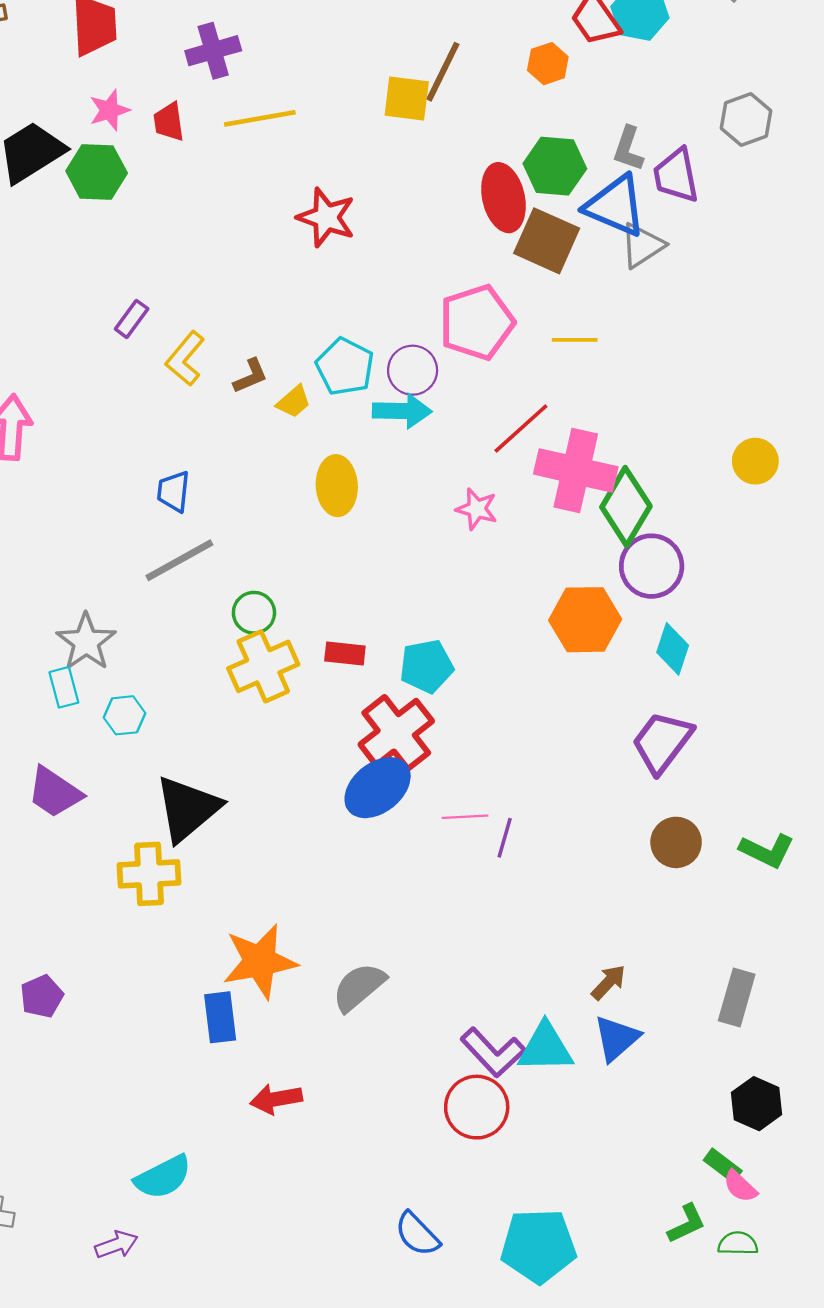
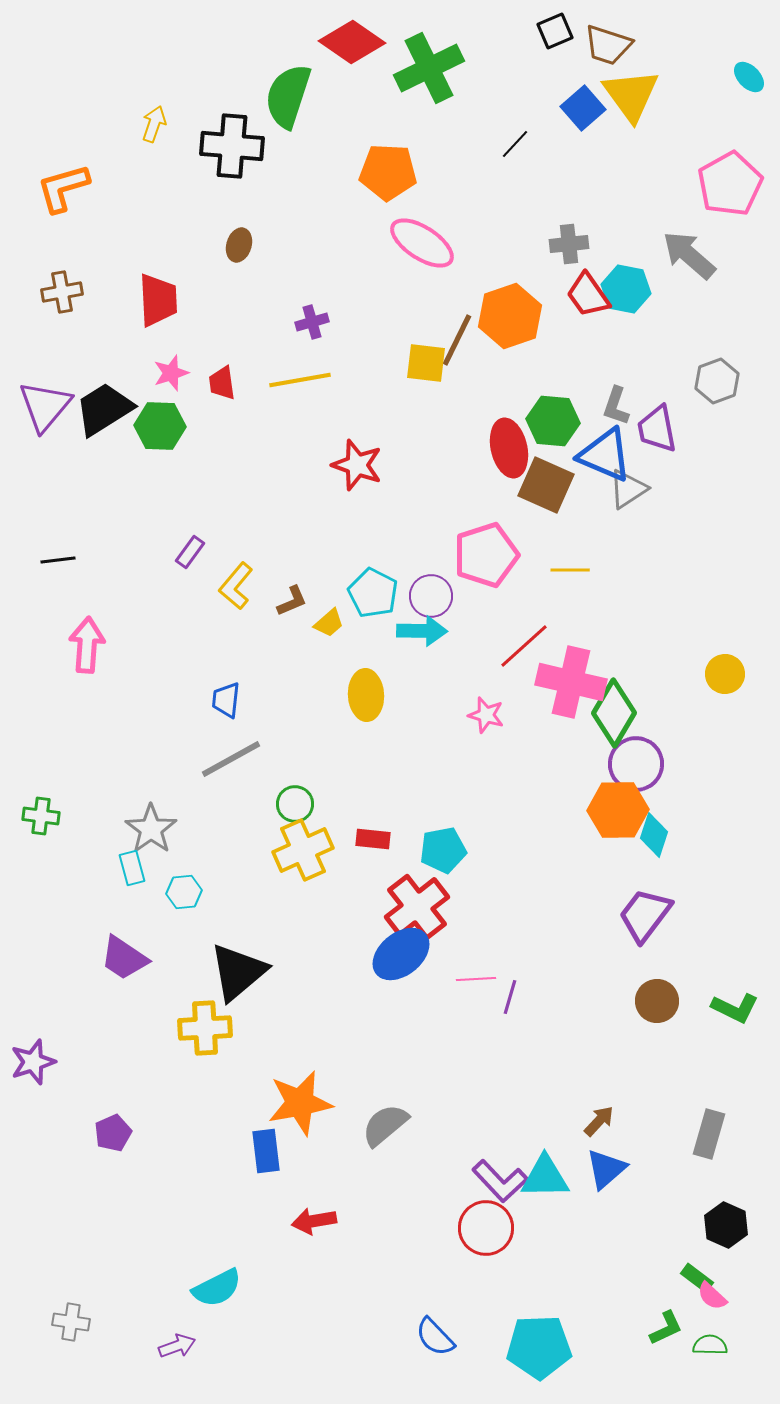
purple cross: (213, 51) -> (312, 322), moved, size x0.7
orange hexagon: (548, 64) -> (510, 316), moved, size x1.8
orange hexagon: (585, 620) -> (618, 810), moved

